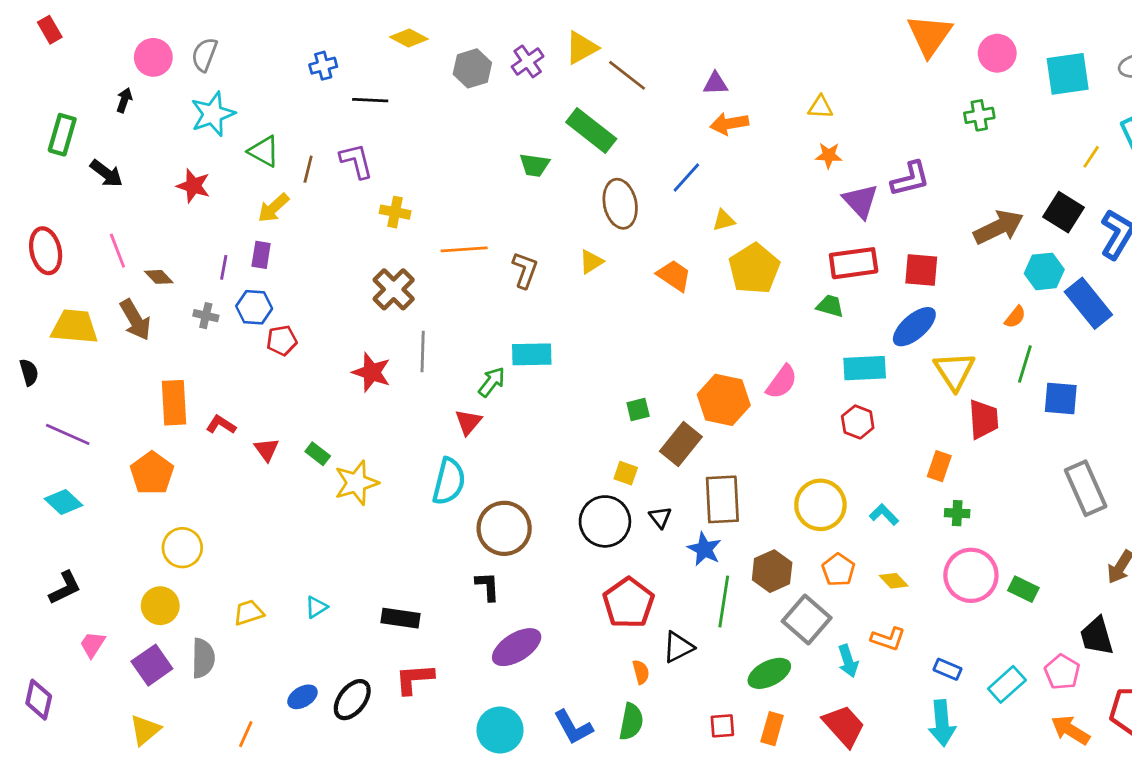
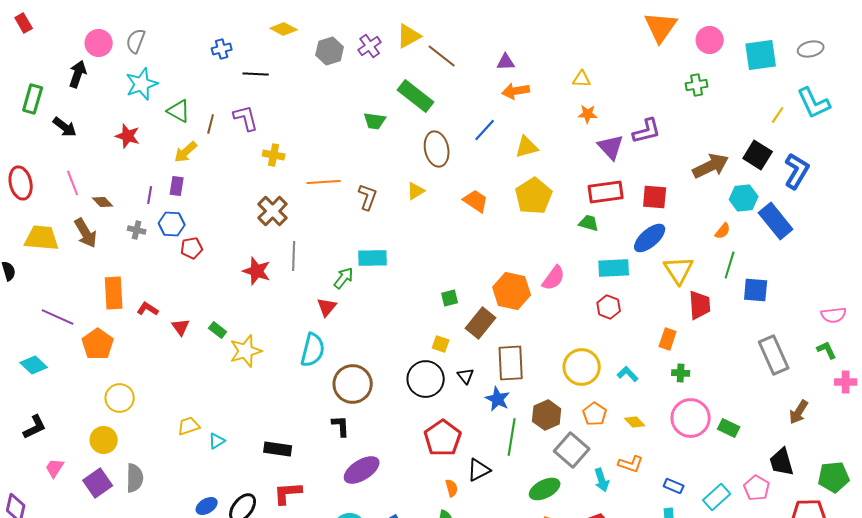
black arrow: (124, 100) -> (78, 74), size x1.5
yellow triangle: (724, 220) -> (527, 147), moved, size x1.4
purple line: (68, 434) -> (58, 317), moved
yellow trapezoid: (249, 613) -> (189, 426), moved

